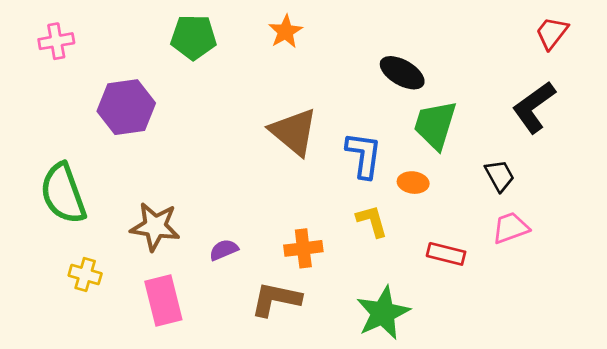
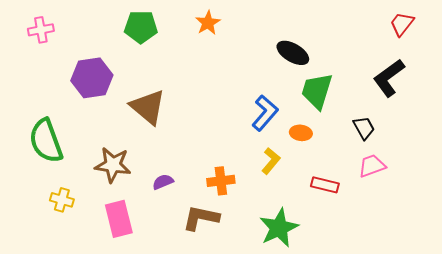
brown triangle: (294, 132) -> (148, 107), moved
blue L-shape: (364, 155) -> (265, 113), turned 33
yellow L-shape: (372, 221) -> (271, 161), turned 56

